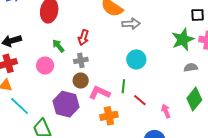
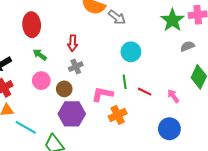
gray arrow: (131, 24) -> (117, 17), turned 54
green arrow: (58, 46) -> (40, 55), moved
brown circle: (81, 81) -> (64, 89), moved

